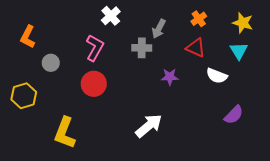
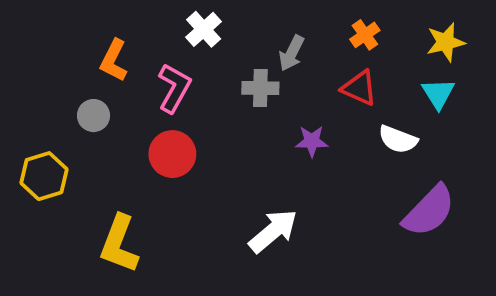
yellow star: (243, 23) -> (446, 42), turned -30
orange L-shape: (28, 37) -> (114, 61), moved
purple semicircle: (234, 115) -> (429, 211), size x1.5

